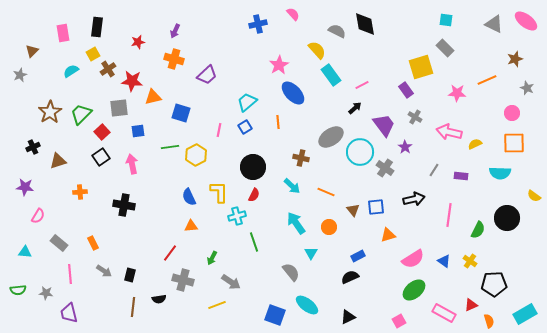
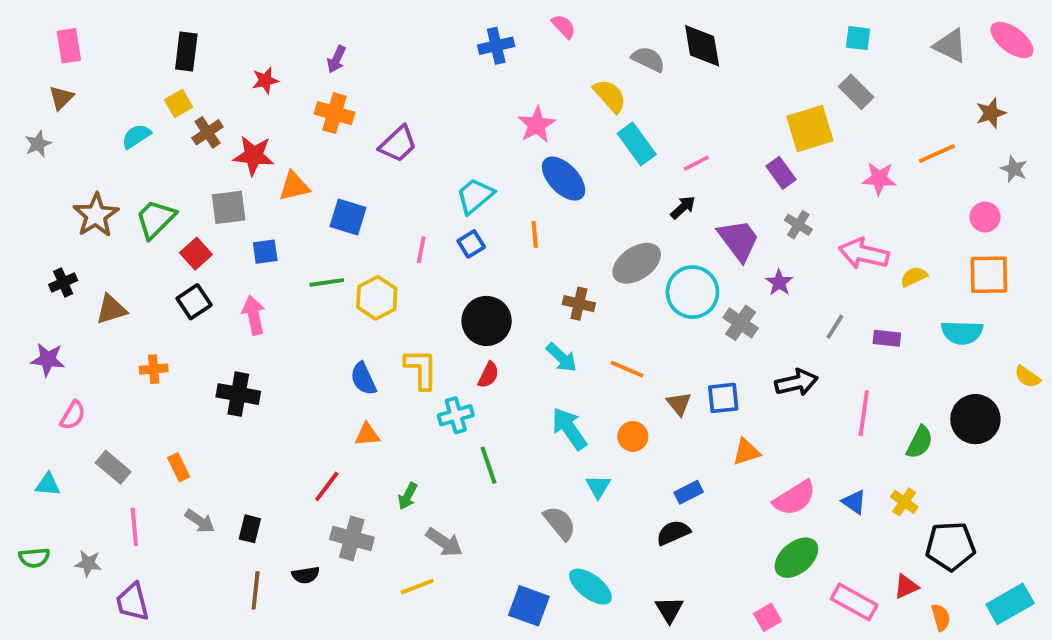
pink rectangle: (63, 33) -> (69, 46), moved
black triangle: (348, 317) -> (669, 610), turned -35

